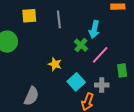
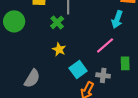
cyan arrow: (94, 29) -> (117, 19), moved
green cross: (81, 45) -> (57, 22), moved

